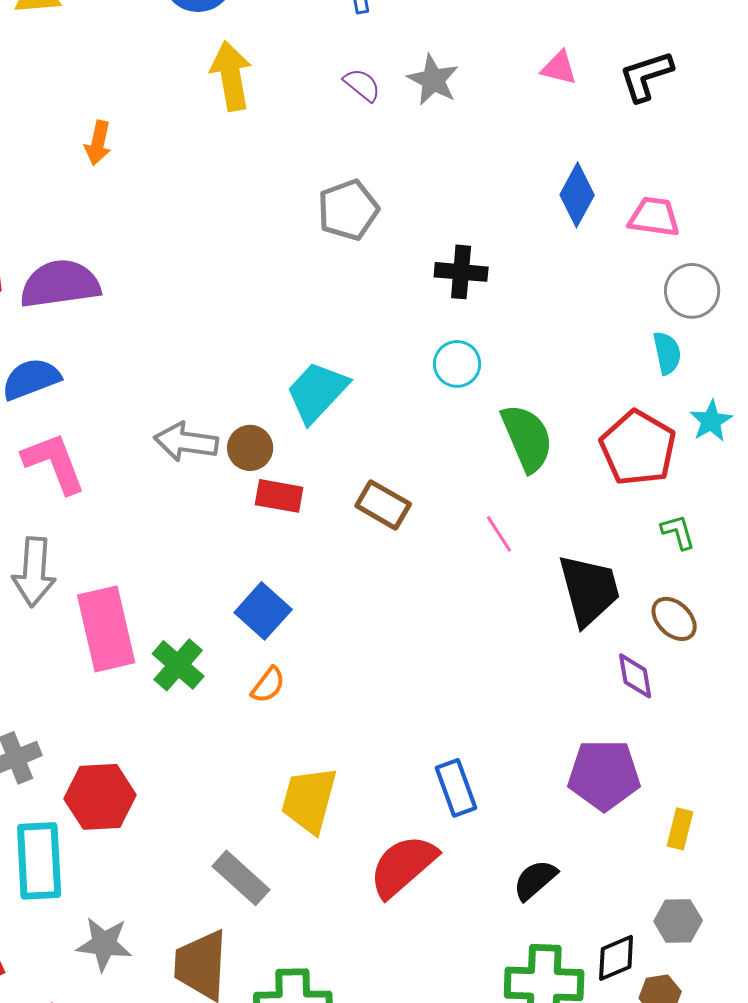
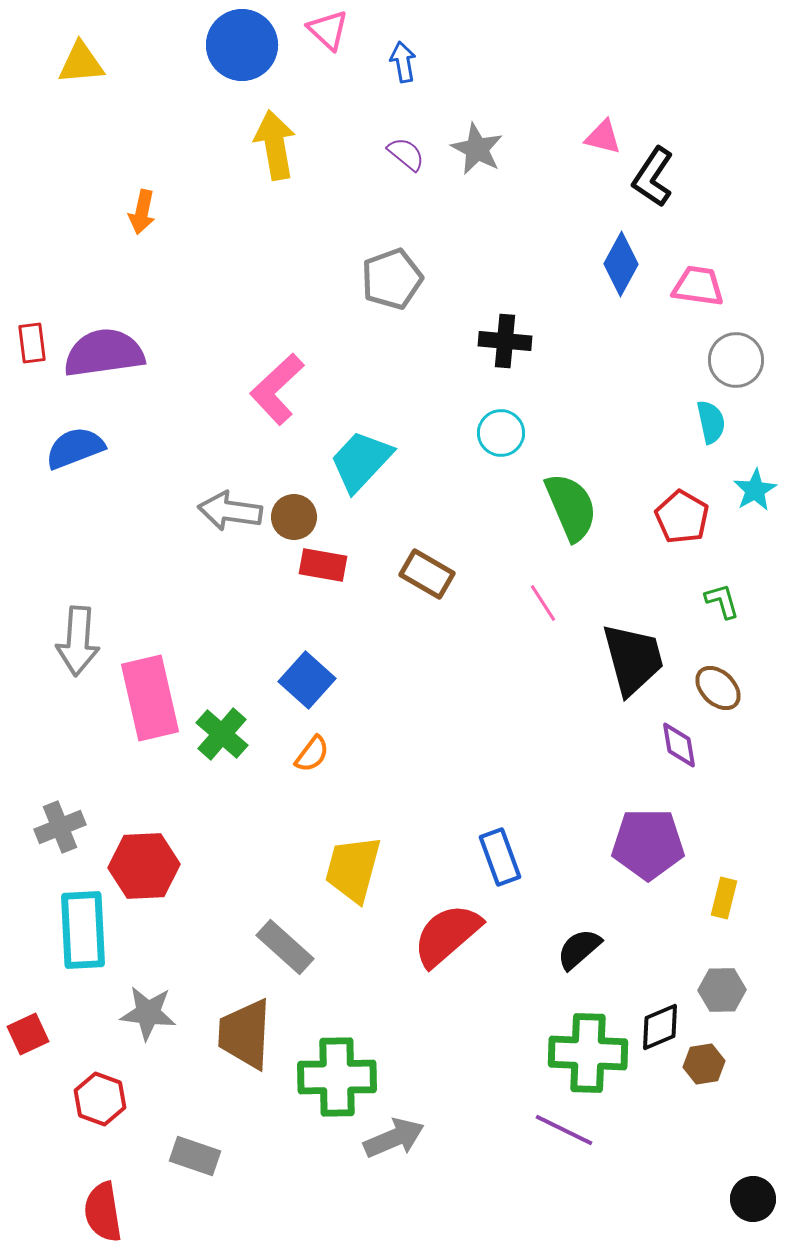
black L-shape: (646, 76) -> (653, 177), moved, turned -38
red pentagon: (638, 448) -> (682, 517), size x0.7
pink L-shape: (54, 463) -> (277, 389), moved, turned -112

